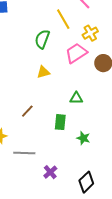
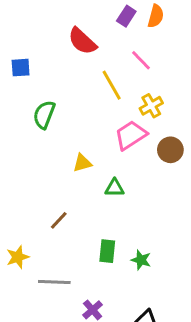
green semicircle: (42, 39) -> (44, 115), moved
green triangle: (76, 98) -> (115, 188), moved
green rectangle: (60, 122) -> (107, 251), moved

